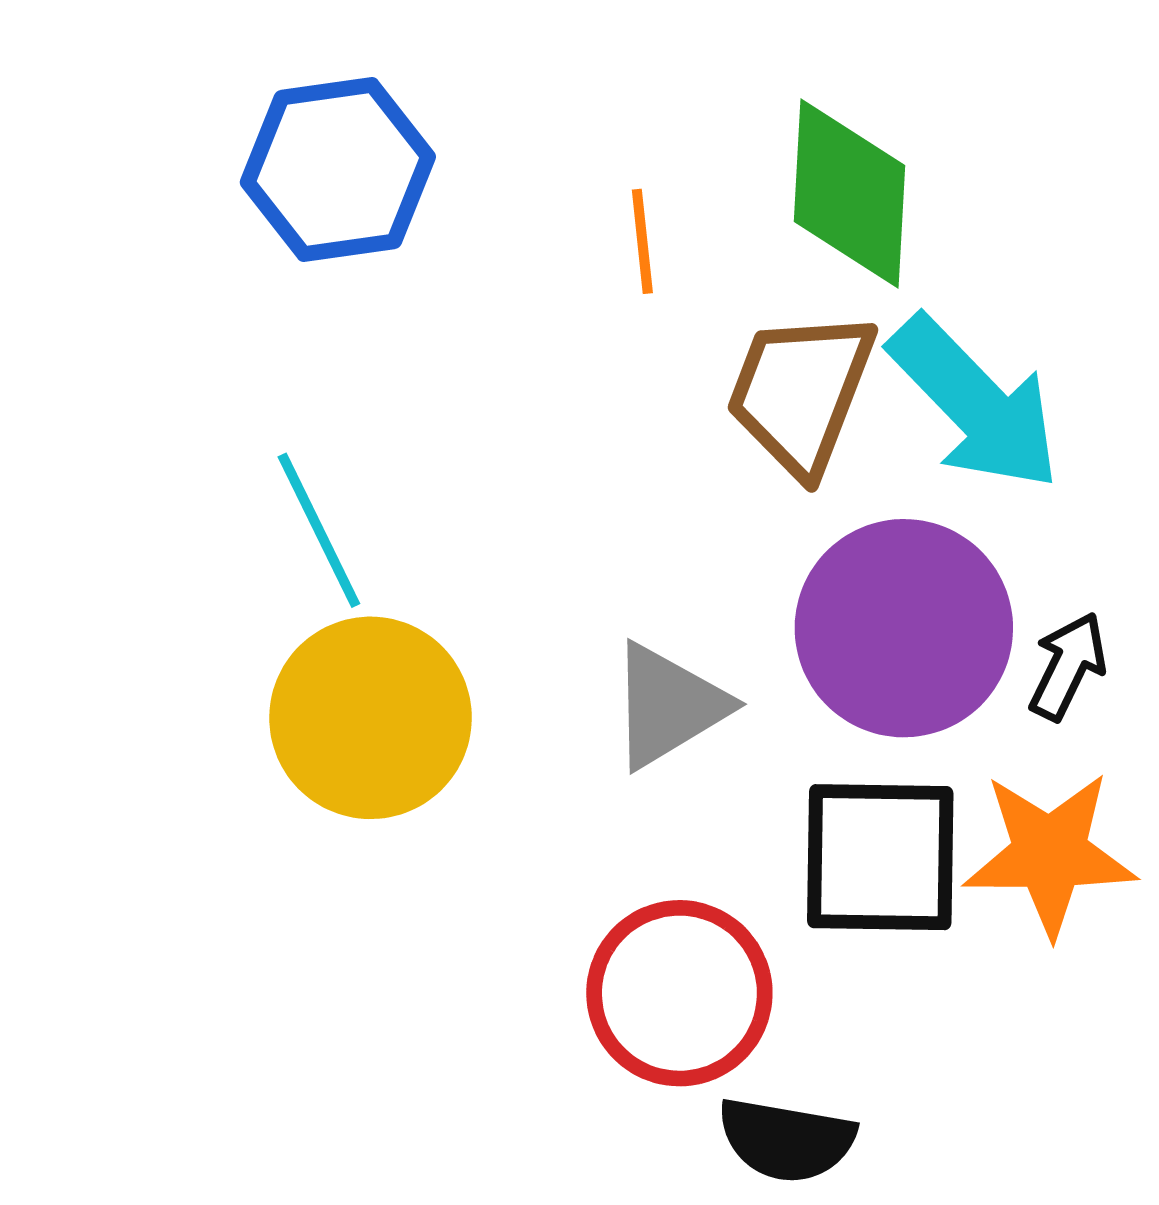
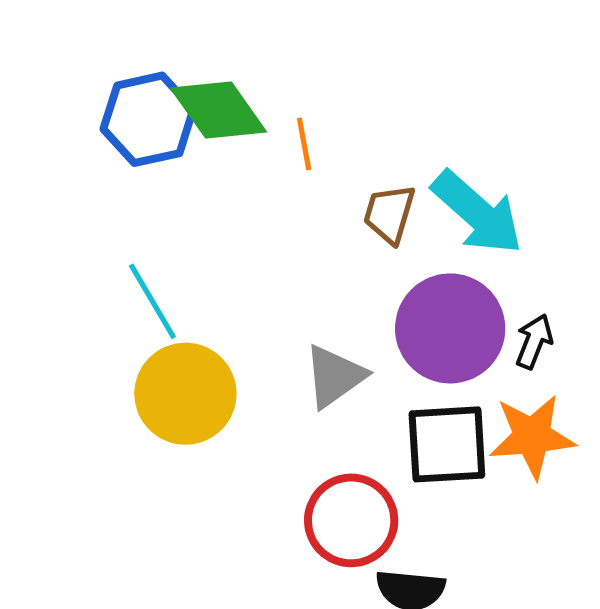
green diamond: (850, 193) -> (218, 110), moved, turned -34
brown trapezoid: (801, 392) -> (389, 214), size x0.7

